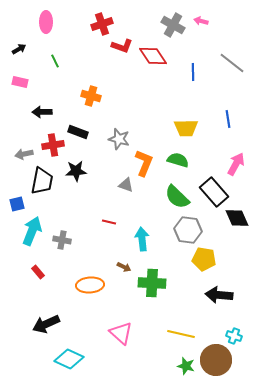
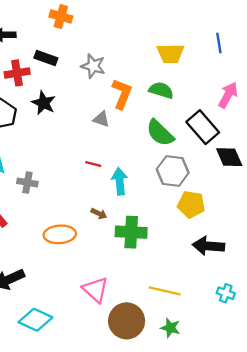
black star: (76, 171) -> (44, 103), turned 30
red line: (109, 222) -> (93, 164), moved
brown circle: (216, 360) -> (127, 321), moved

